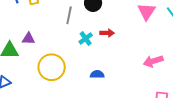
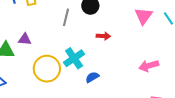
cyan cross: (86, 38) -> (74, 58), moved, size x1.5
blue semicircle: (97, 74) -> (92, 77), turned -32

